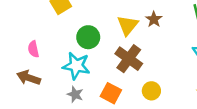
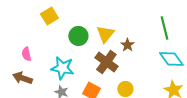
brown star: (154, 19) -> (127, 45), moved
green circle: (88, 37) -> (78, 36), moved

